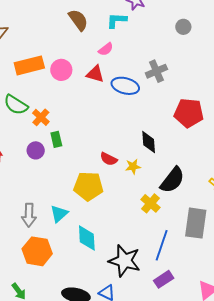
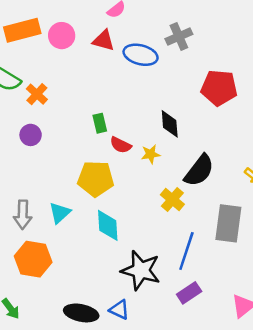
green rectangle: (56, 139) -> (100, 123), moved
cyan diamond: (87, 238) -> (108, 225), moved

